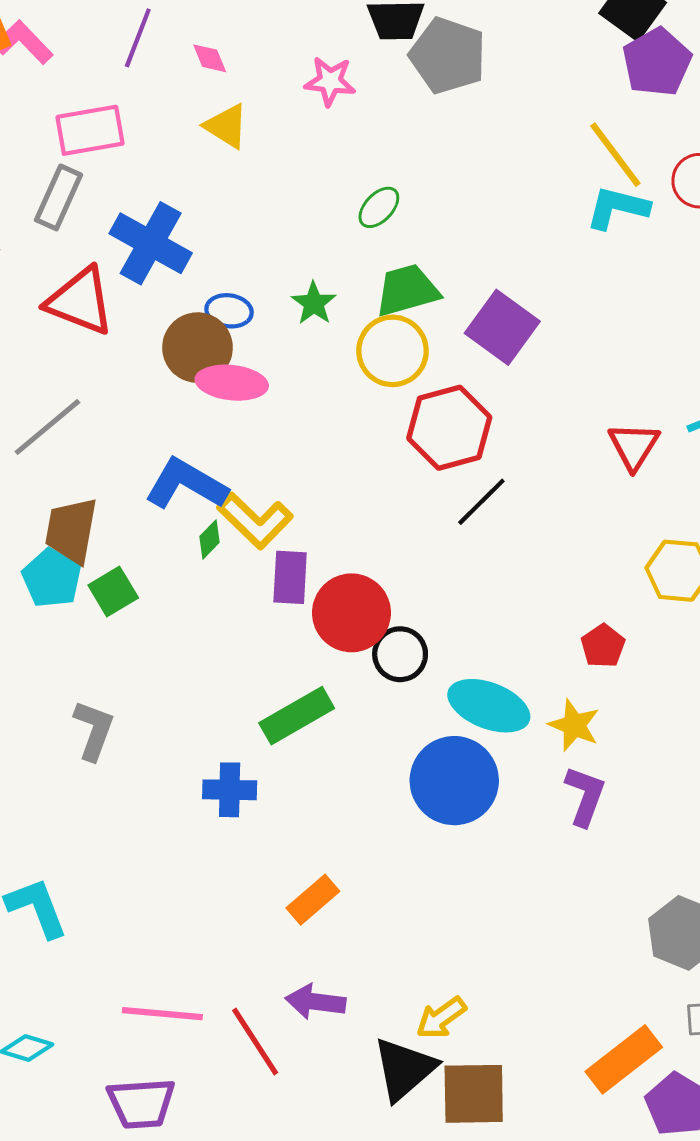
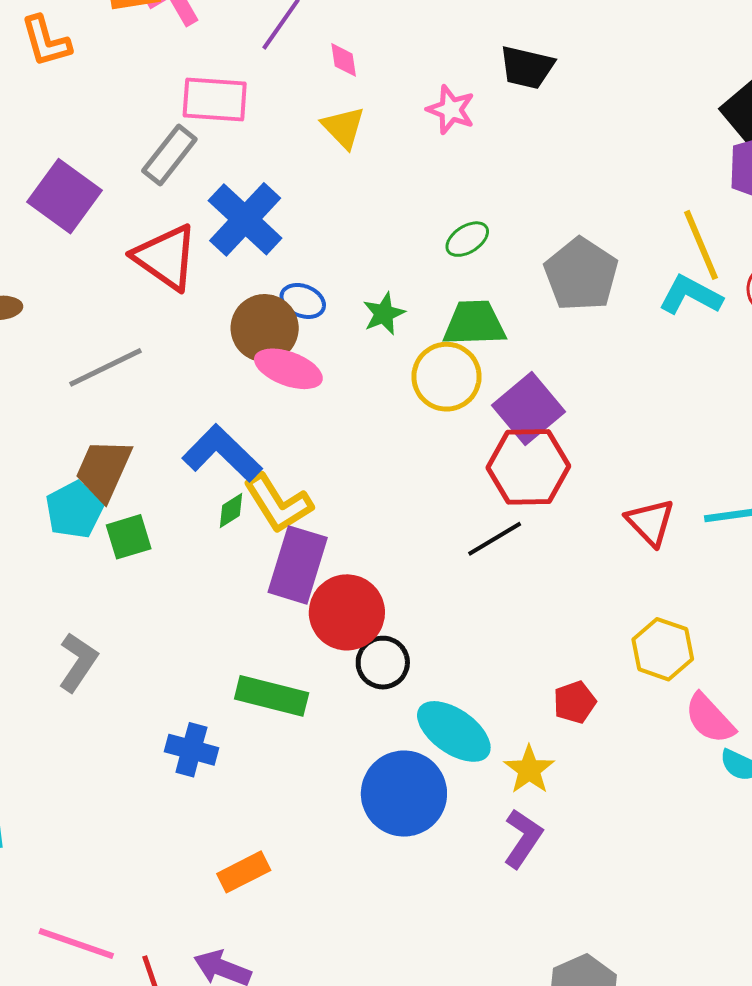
gray pentagon: (448, 56) -> (581, 274), moved
purple square: (502, 327) -> (529, 409), moved
red hexagon: (449, 428) -> (528, 467), moved
red triangle: (634, 446) -> (650, 522), turned -30
purple rectangle: (290, 577) -> (298, 565), size x1.4
green rectangle: (297, 716) -> (272, 696), turned 30

